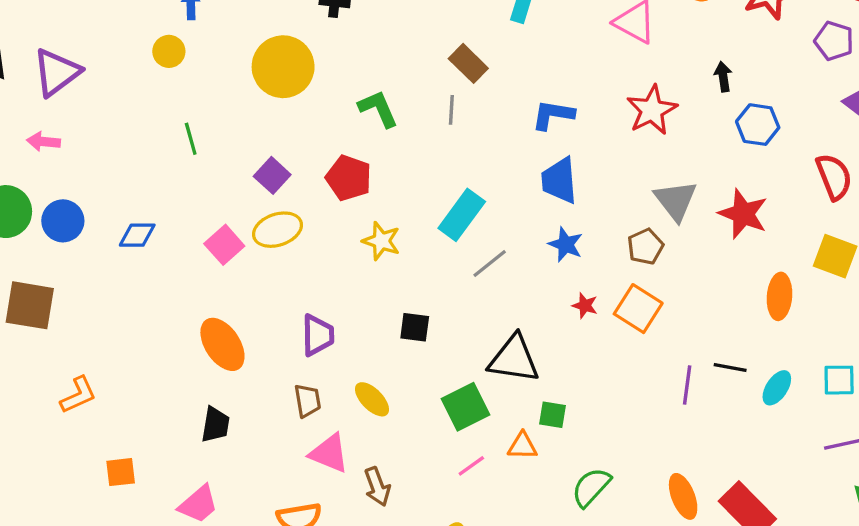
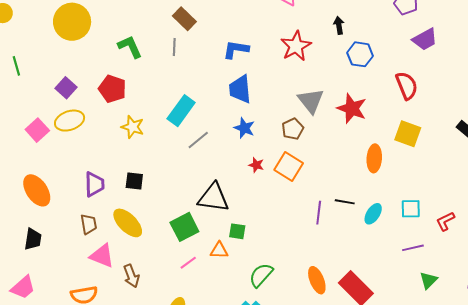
black square: (415, 327) -> (134, 181), moved
yellow ellipse: (372, 399) -> (128, 223), size x1.4

